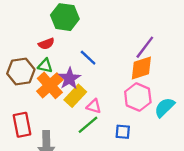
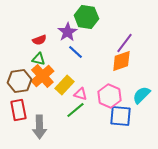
green hexagon: (65, 17) -> (86, 17), moved
brown hexagon: (21, 72) -> (19, 81), moved
purple star: (69, 78) -> (67, 32), moved
pink hexagon: (138, 97) -> (109, 96), moved
blue square: (123, 132) -> (120, 116), moved, size x1.6

